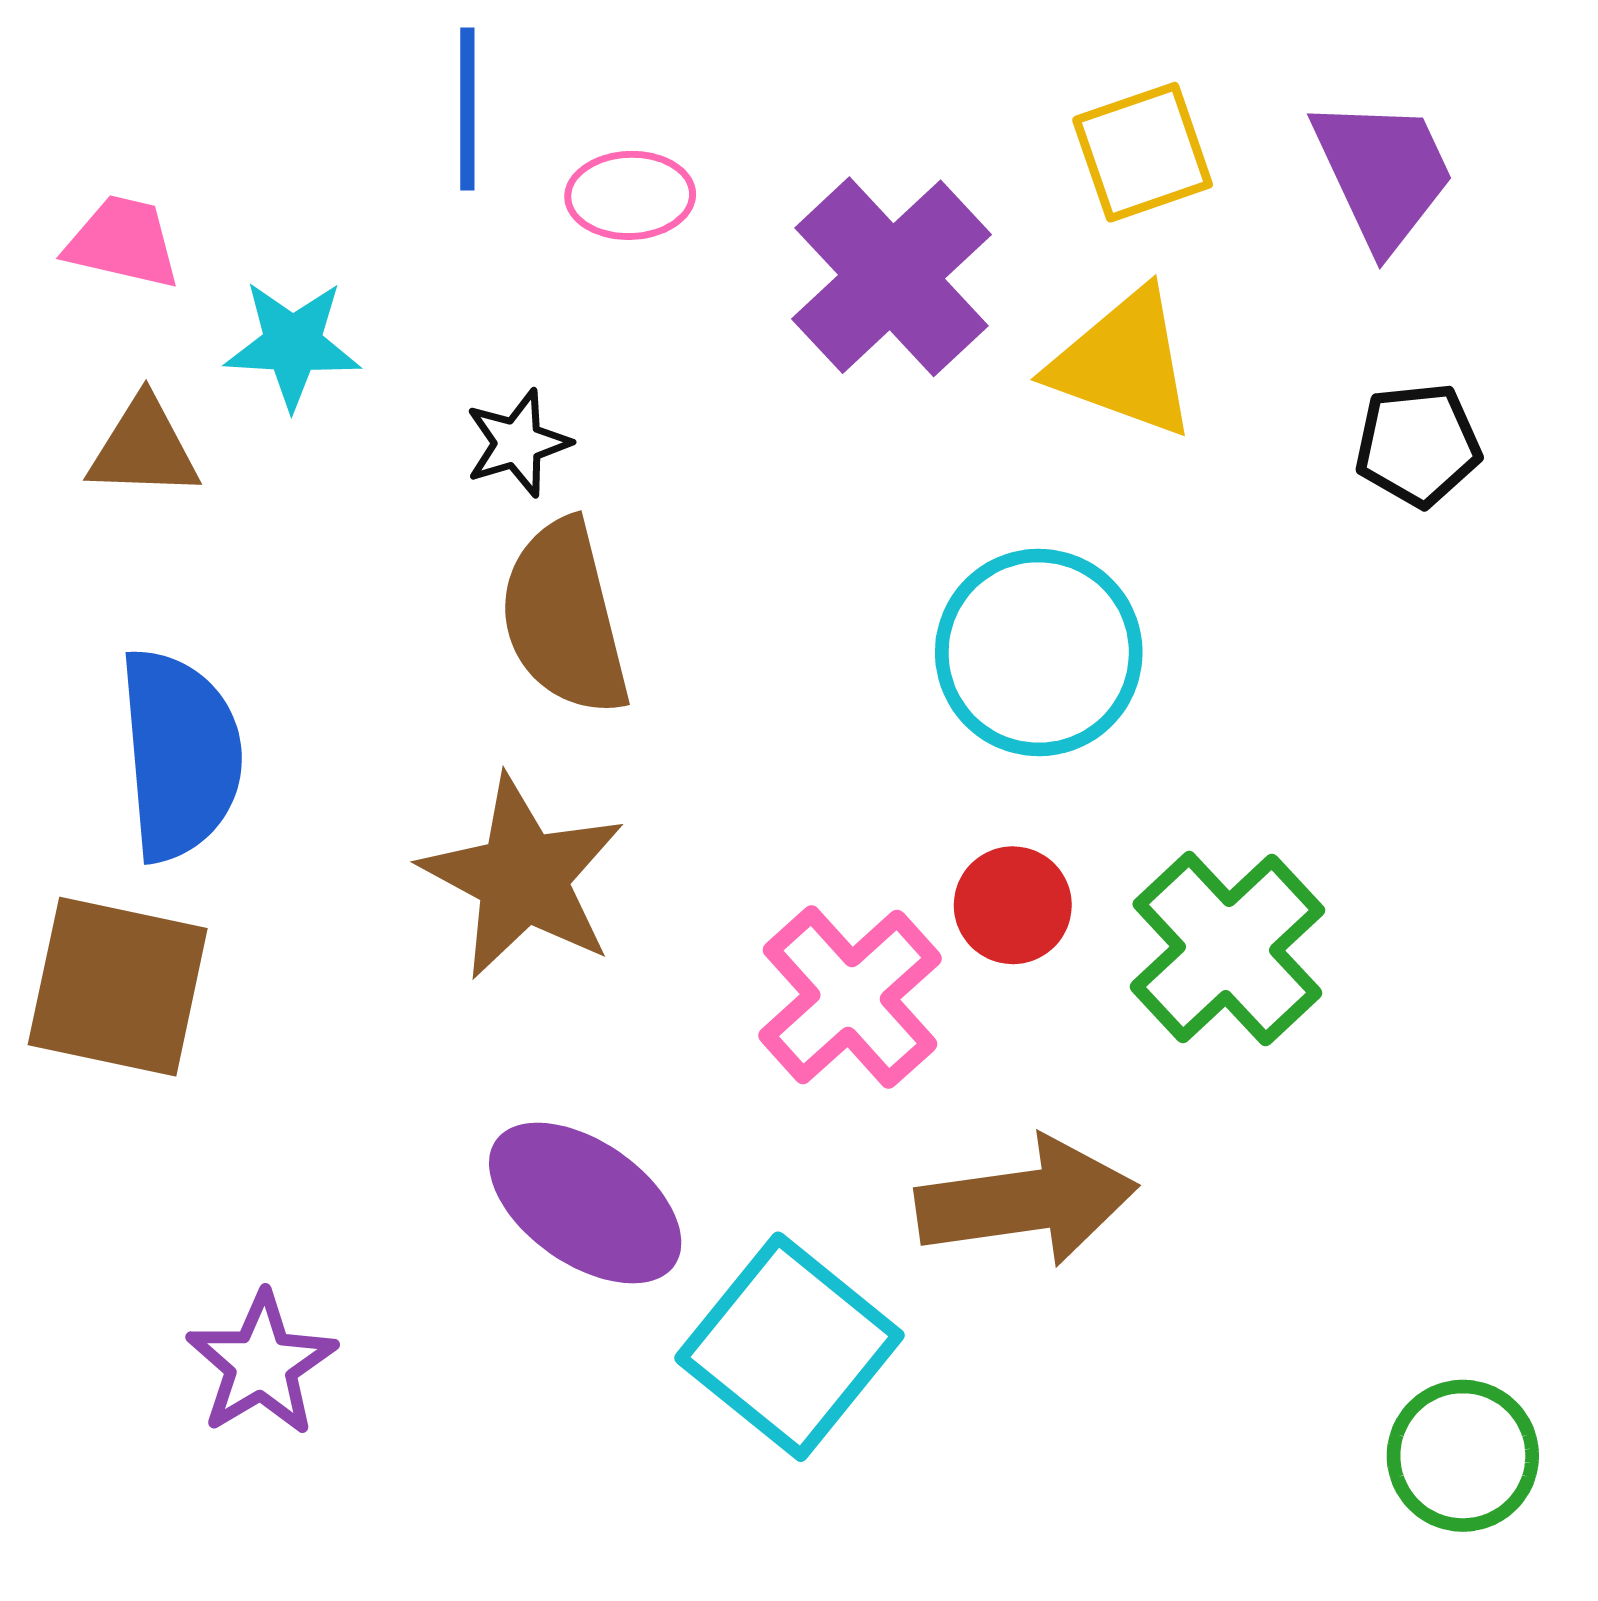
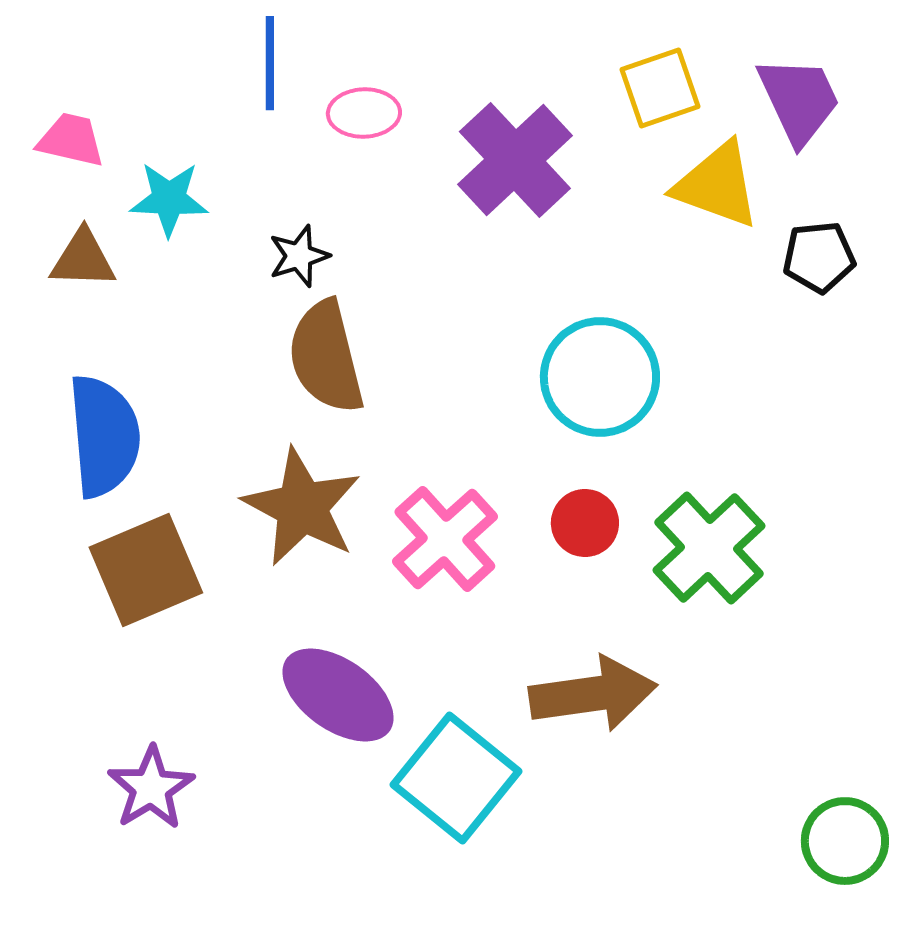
yellow triangle: (1124, 363) -> (717, 185), moved
brown square: (118, 987) -> (146, 570), moved, turned -35
pink cross: (850, 997) -> (445, 539), moved

